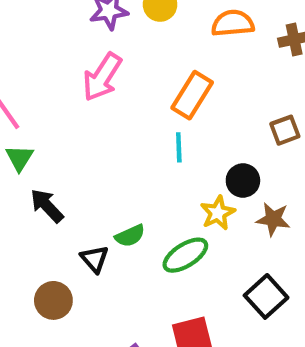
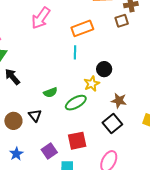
orange rectangle: (192, 95) -> (82, 28), turned 35
brown square: (285, 130) -> (122, 21), moved
brown star: (273, 219) -> (119, 101), moved
black triangle: (95, 259) -> (35, 115), moved

